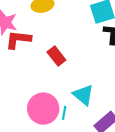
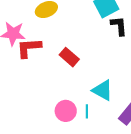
pink circle: (43, 109) -> (66, 111), size x0.7

